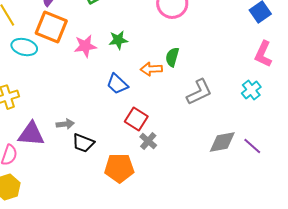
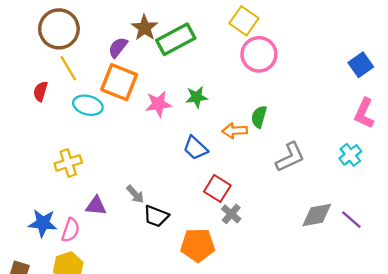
gray arrow: (65, 124) -> (135, 194), turned 54
purple triangle: (31, 134) -> (96, 206), size x0.7

